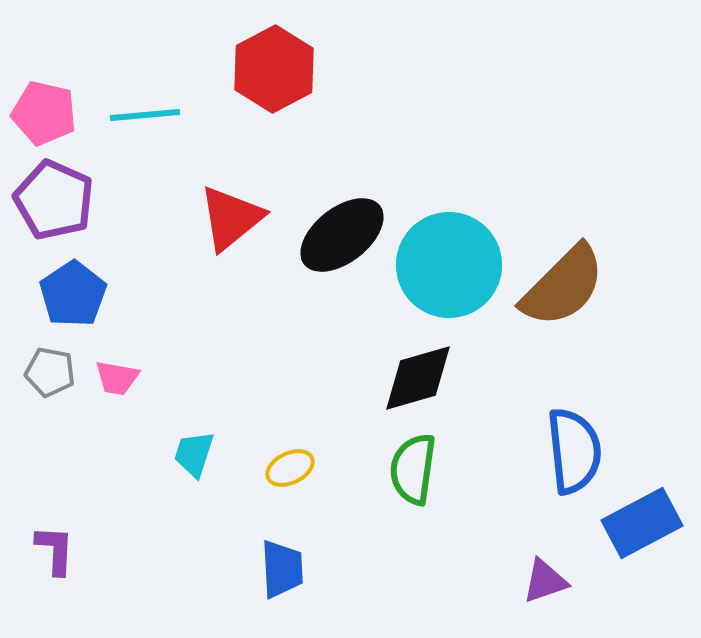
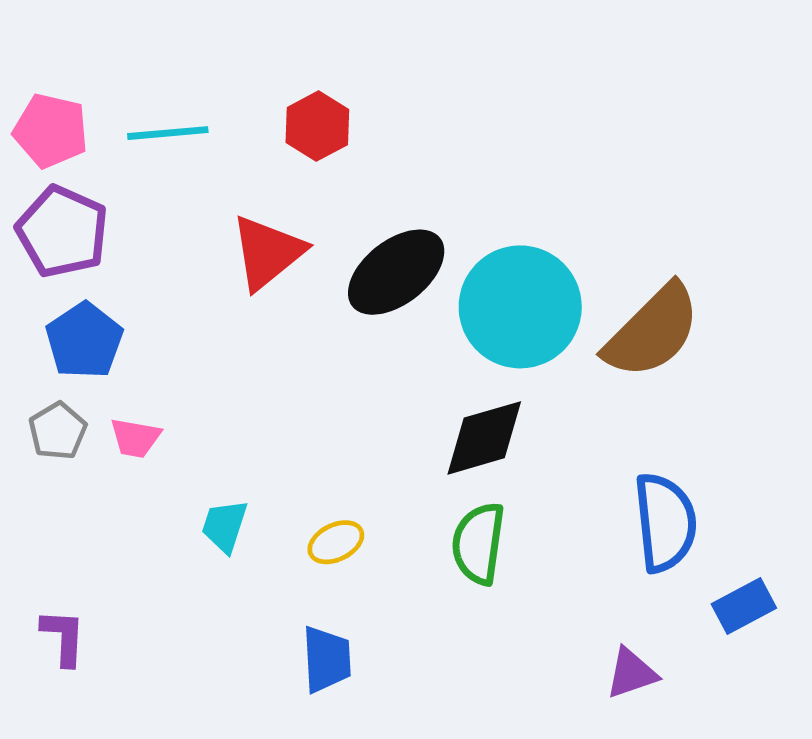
red hexagon: (274, 69) -> (317, 126), moved, size x0.7
gray pentagon: (50, 372) -> (58, 431), turned 30
blue rectangle: (642, 523) -> (744, 606), size x0.7

